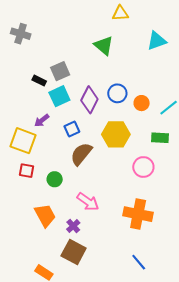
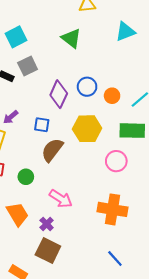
cyan square: (59, 96) -> (16, 37), moved
blue square: (72, 129) -> (42, 125), turned 35
green rectangle: (160, 138) -> (132, 131), size x1.4

